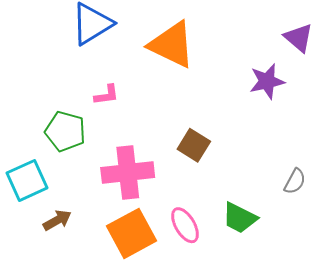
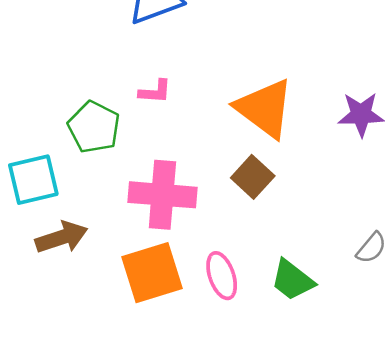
orange triangle: (172, 45) -> (265, 108), moved
brown arrow: (57, 220) -> (62, 237), size x1.4

